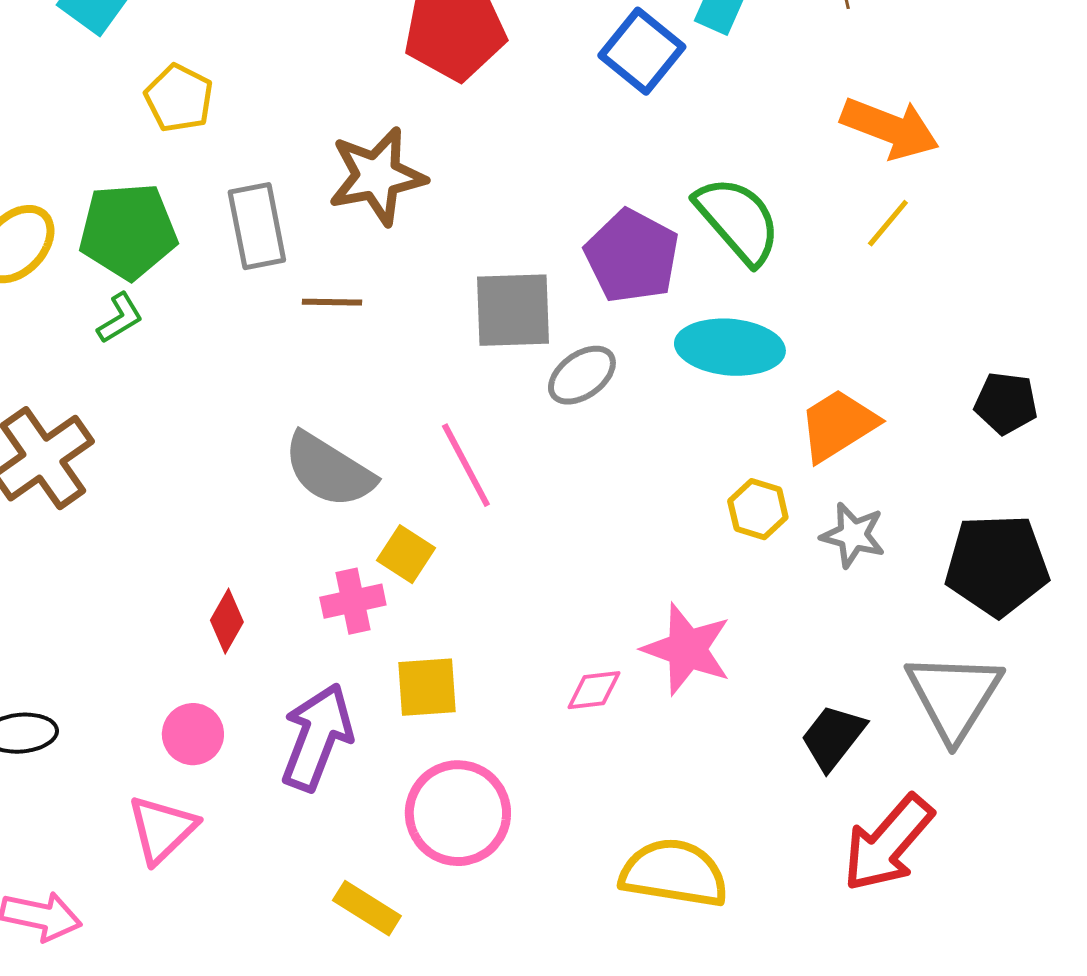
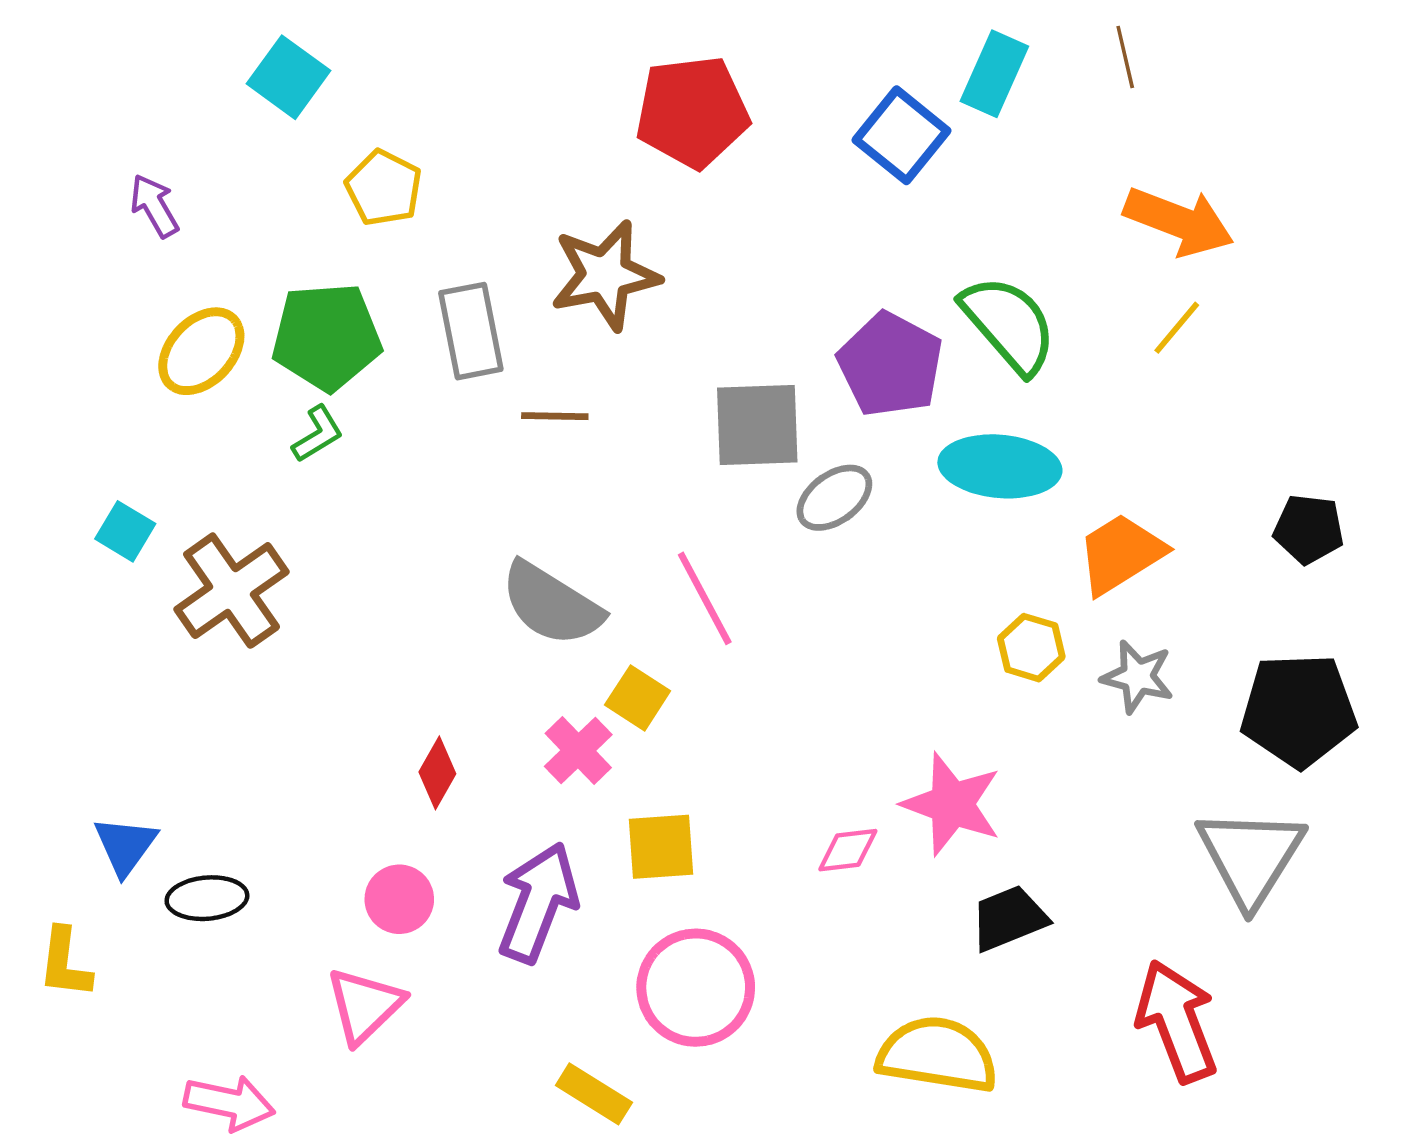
pink cross: (353, 601) -> (578, 751), turned -32
black trapezoid: (833, 737) -> (1009, 918), moved, turned 30
red arrow: (888, 843) -> (1177, 1021), turned 118

